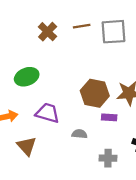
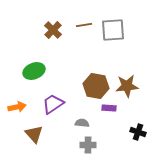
purple trapezoid: (48, 113) -> (53, 104), turned -50
gray cross: (108, 158) -> (88, 145), moved

